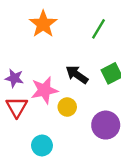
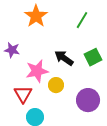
purple star: (14, 78) -> (12, 50), moved
red triangle: (17, 107) -> (23, 94), moved

